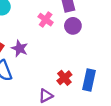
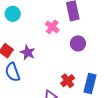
purple circle: (73, 26) -> (78, 43), moved

